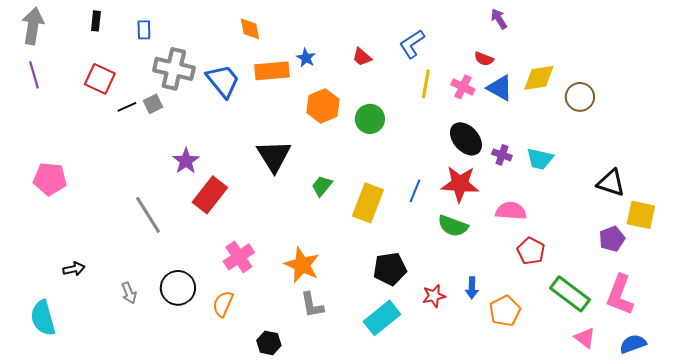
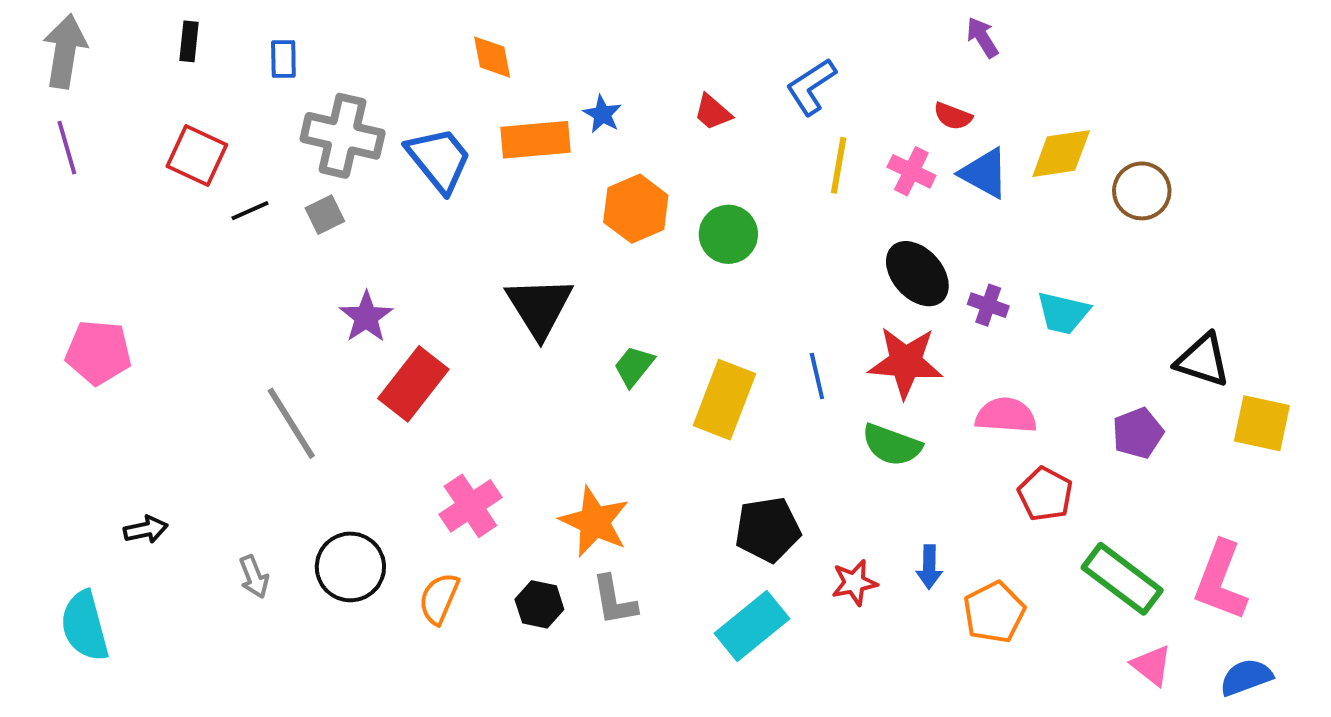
gray square: (153, 104) -> (325, 215), moved
blue line: (415, 191) -> (817, 376), turned -35
purple pentagon: (612, 239) -> (1138, 433), moved
black hexagon: (269, 343) -> (539, 604), moved

